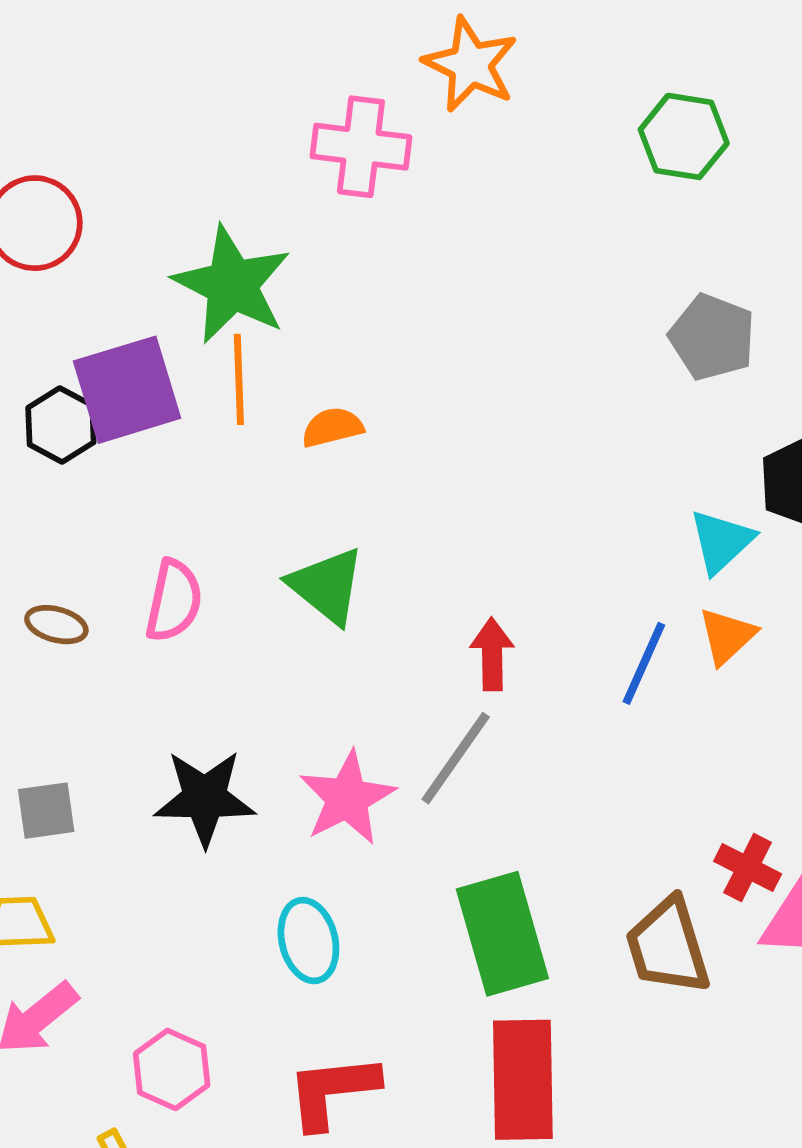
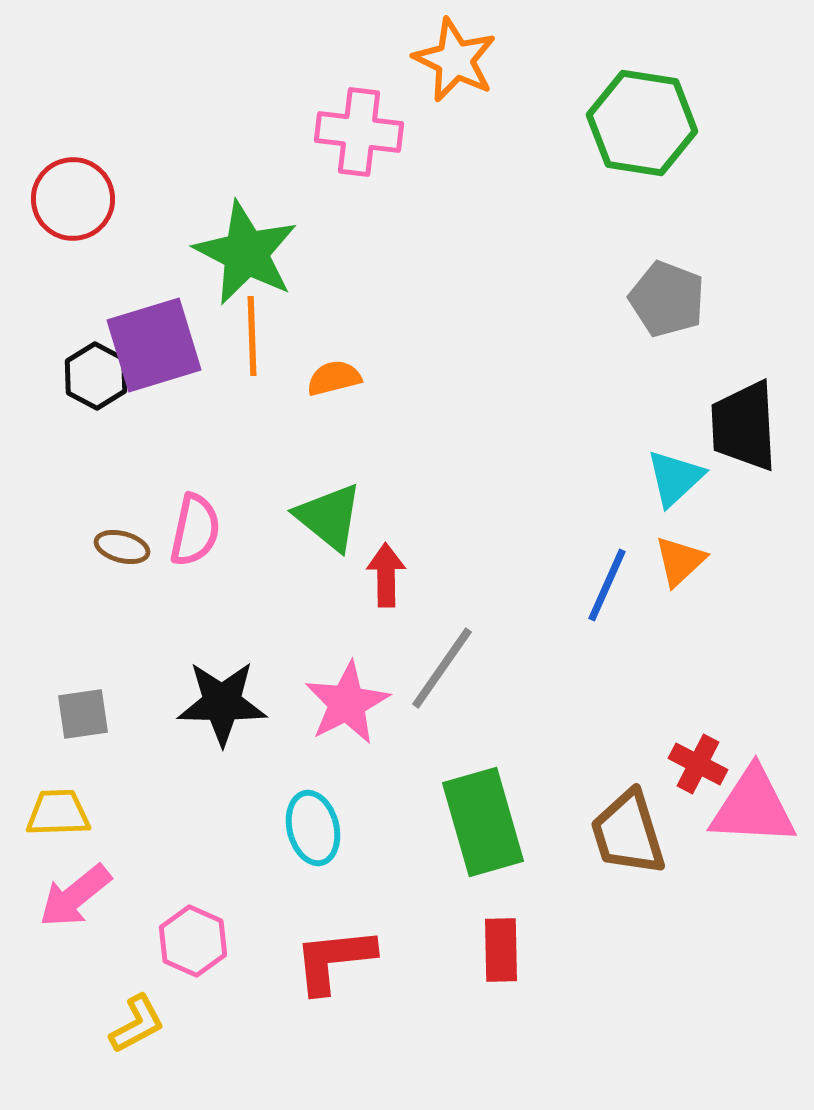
green hexagon: (684, 136) -> (642, 123), size x1.4
brown ellipse: (56, 625) -> (122, 547), moved
red arrow: (492, 654) -> (386, 575), moved
red rectangle: (523, 1080) -> (501, 950), size x0.6

